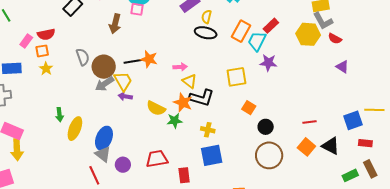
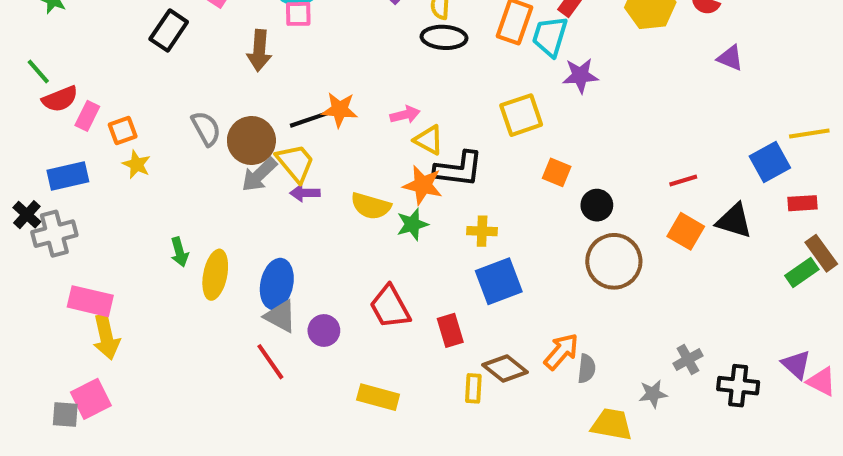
red semicircle: (46, 34) -> (60, 99), moved
red trapezoid: (157, 159) -> (390, 307), turned -100
green rectangle: (350, 175) -> (802, 272), moved

